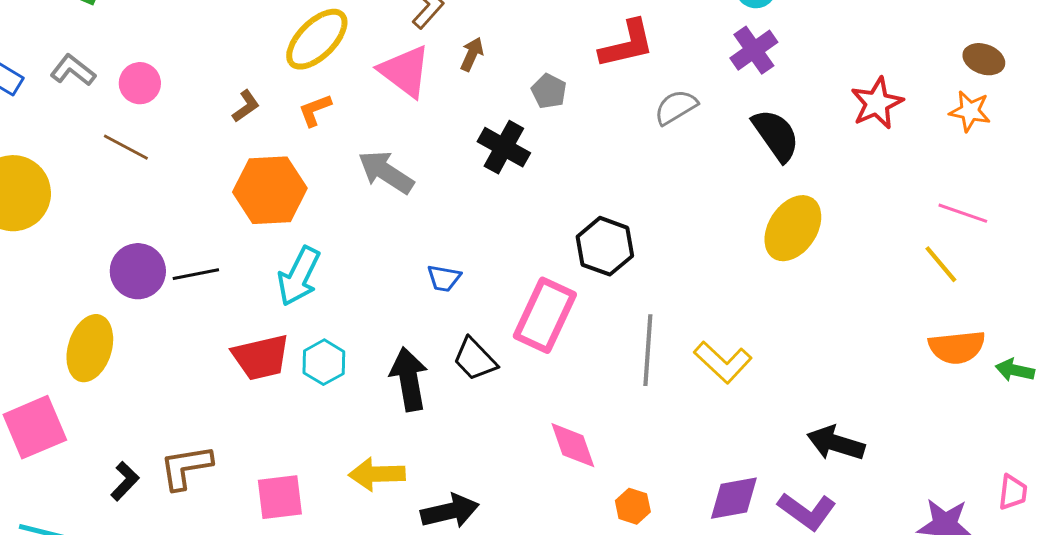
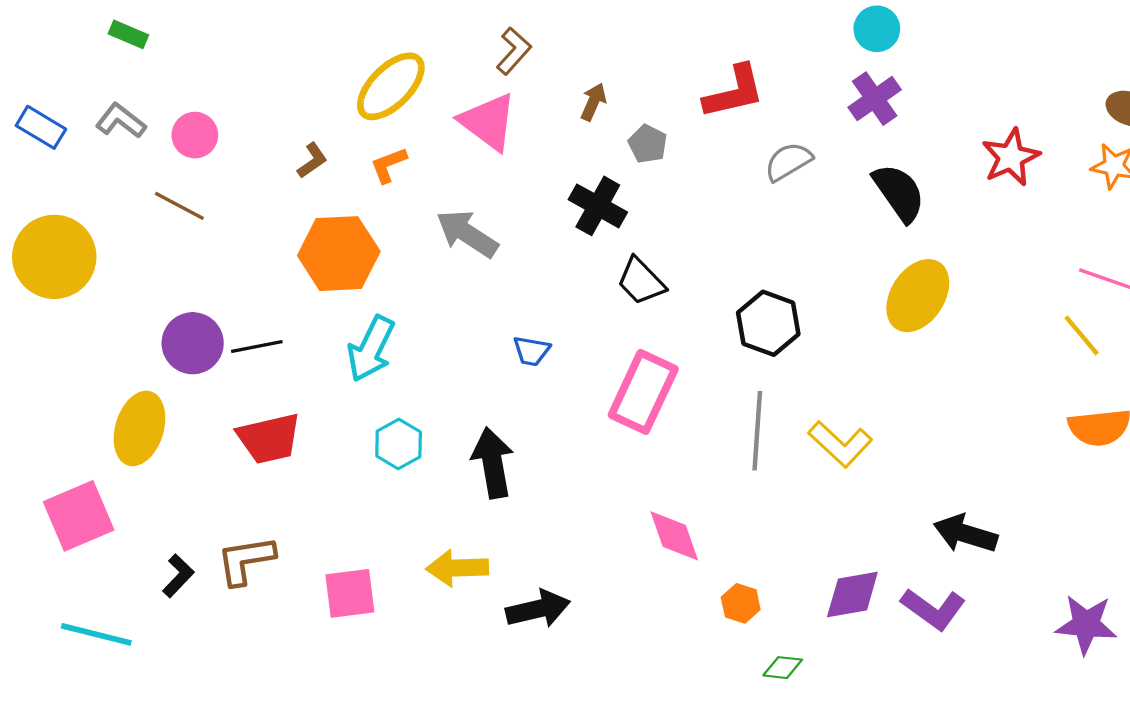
brown arrow: (472, 54) -> (593, 102), moved
black hexagon: (605, 246) -> (768, 323), moved
red trapezoid: (261, 357) -> (269, 438), moved
black trapezoid: (475, 359) -> (641, 281), moved

